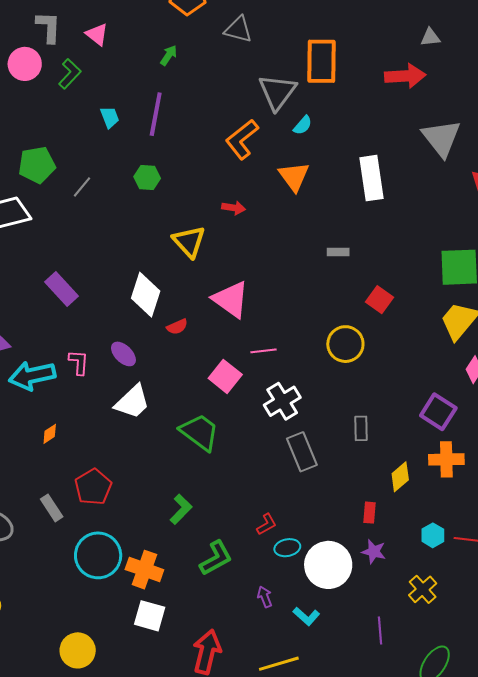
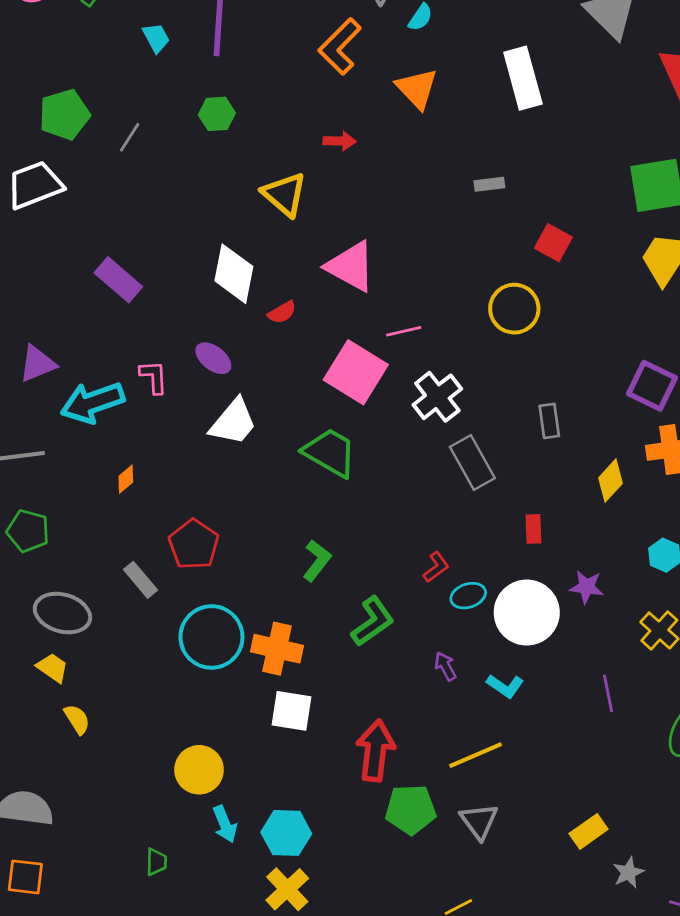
pink square: (225, 376) -> (356, 372), size x1.4
red rectangle: (370, 513) -> (533, 529), moved

